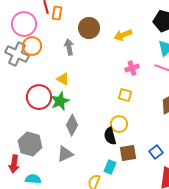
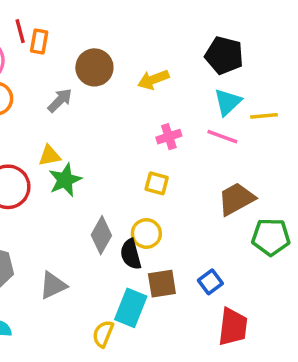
gray arrow: (69, 47) -> (60, 100), turned 56
yellow triangle: (63, 79) -> (50, 156), turned -40
green star: (60, 101) -> (65, 180), moved
gray diamond: (72, 125) -> (101, 235), moved
cyan rectangle: (110, 167) -> (131, 308), size x1.5

